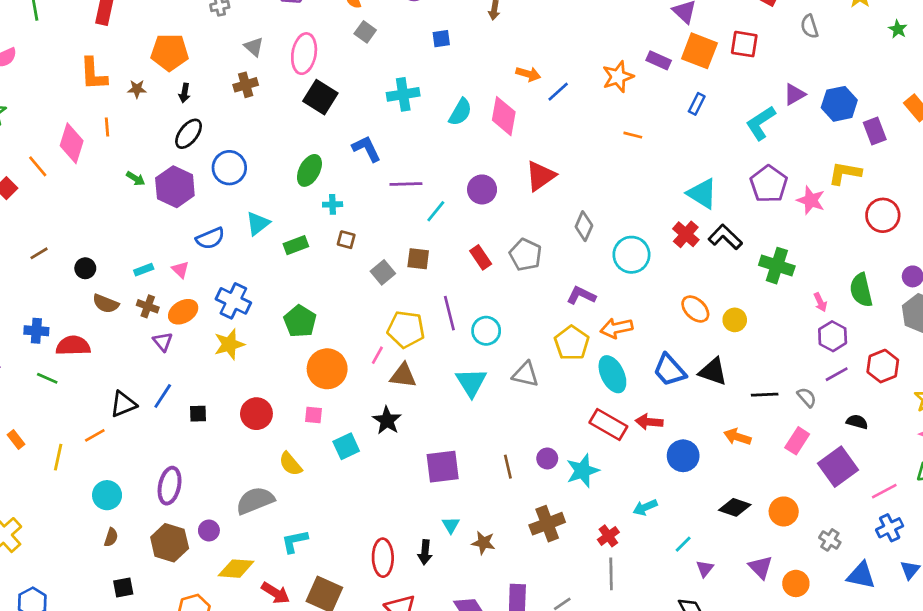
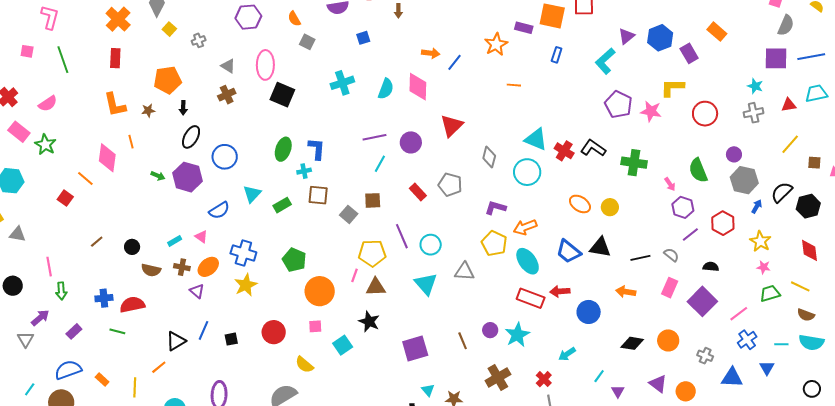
blue L-shape: (367, 149) -> (317, 149), moved, turned 40
purple line: (406, 184) -> (374, 137), moved
cyan triangle: (702, 194) -> (536, 139), moved
brown square: (346, 240) -> (318, 195), size x1.5

